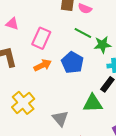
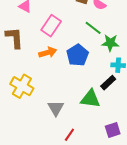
yellow cross: (23, 103) -> (22, 86), turned -30

